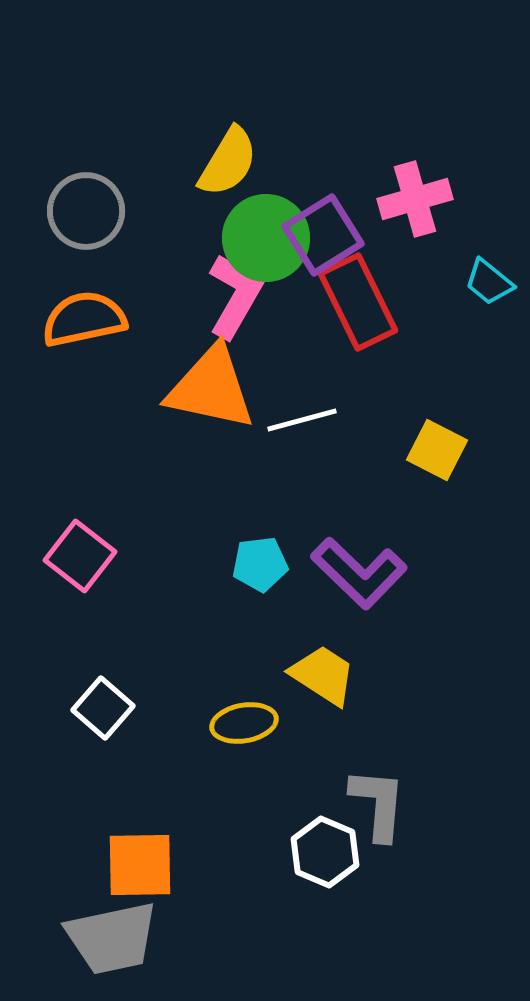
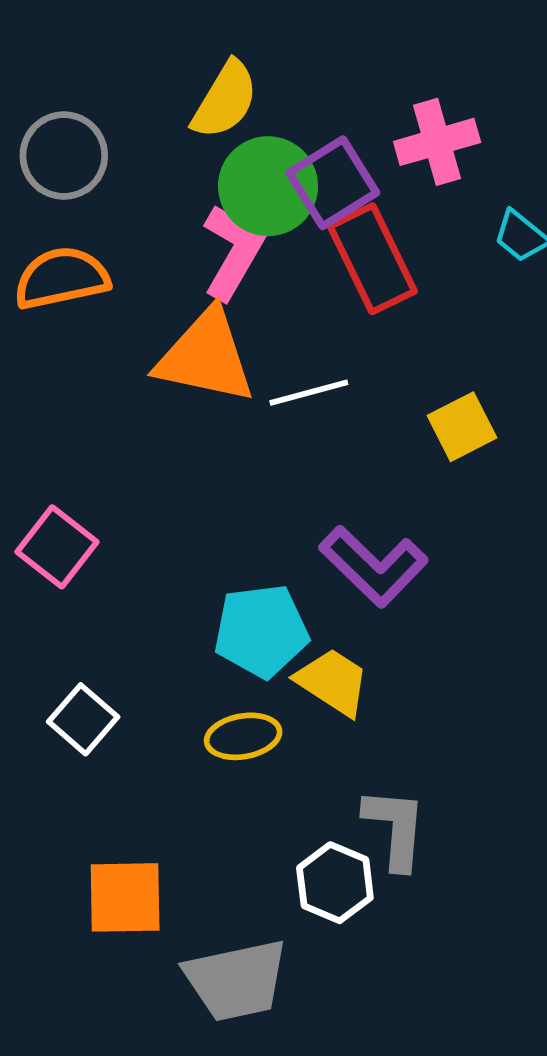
yellow square: (437, 450) -> (462, 427), turned 36
cyan pentagon: (260, 564) -> (261, 631), moved, size x1.5
gray trapezoid: (112, 938) -> (236, 980), moved

